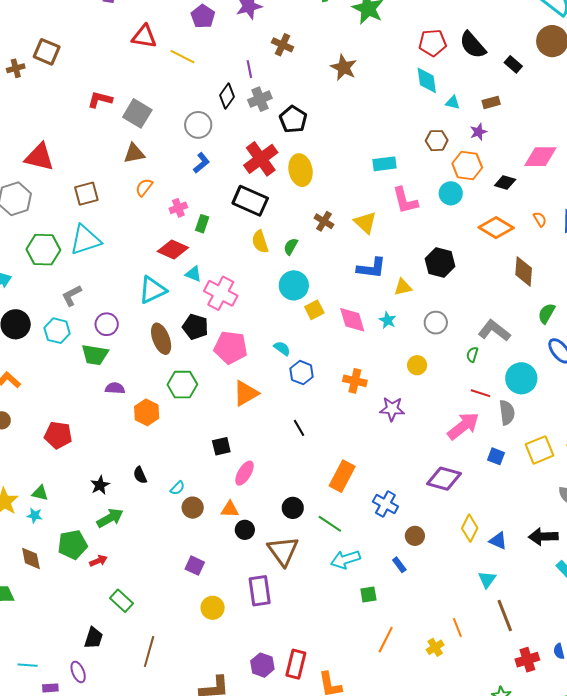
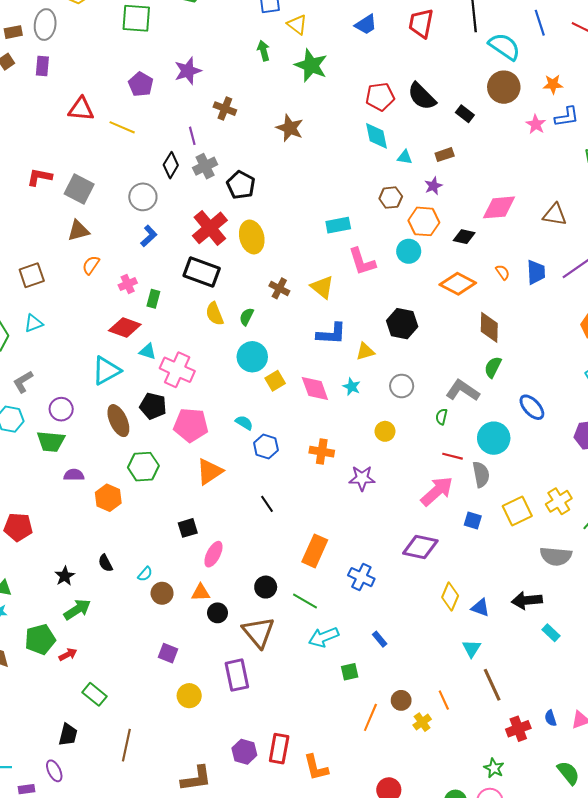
cyan triangle: (85, 240) -> (34, 323), size x0.6
green semicircle: (546, 313) -> (493, 367), moved
brown circle: (415, 536) -> (401, 700), moved

